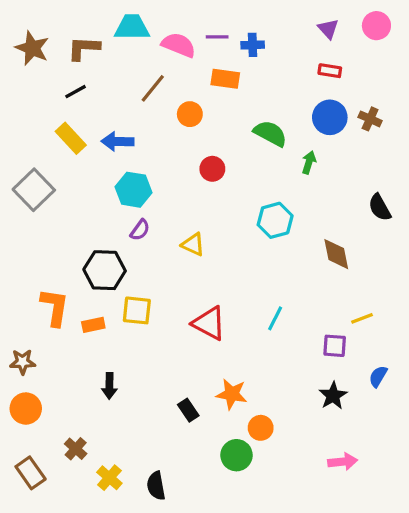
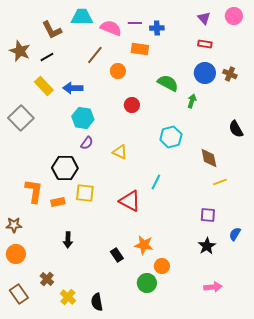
brown star: (32, 48) -> (20, 51), moved
brown L-shape: (84, 48) -> (52, 30), turned -120
cyan line: (275, 318) -> (156, 182), moved
yellow line: (362, 318) -> (220, 182), moved

